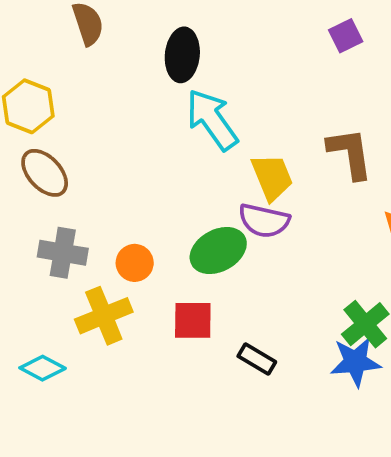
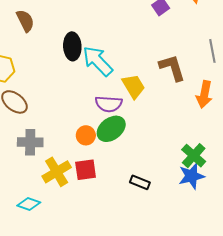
black ellipse: (182, 55) -> (72, 46), moved
purple semicircle: (264, 221) -> (109, 104), moved
orange circle: (135, 263) -> (86, 135), moved
red square: (193, 320) -> (86, 170), moved

